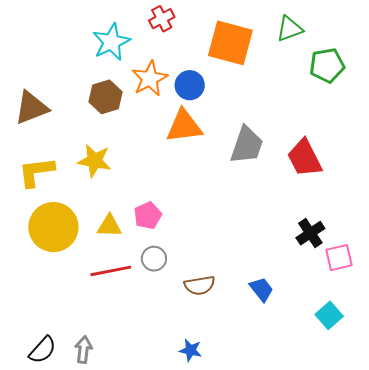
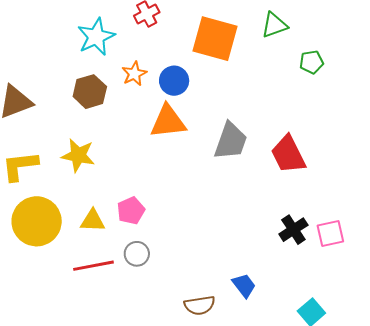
green pentagon: (327, 65) -> (312, 62), size x0.7
orange star: (150, 79) -> (134, 74), size x0.7
pink square: (339, 258) -> (330, 234), moved
brown semicircle: (200, 285) -> (200, 305), moved

